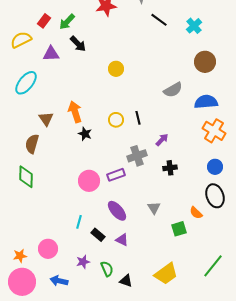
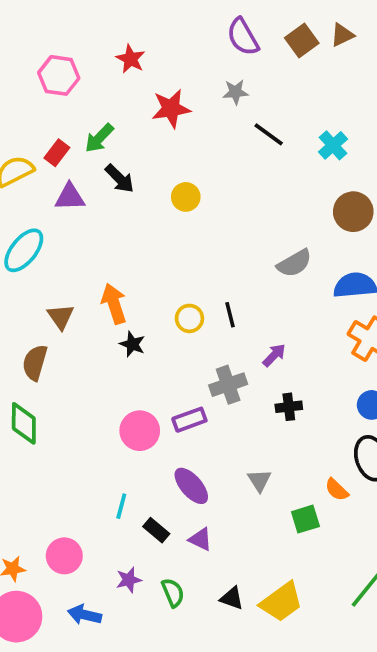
red rectangle: (44, 21) -> (57, 153), moved
yellow circle: (116, 69) -> (186, 197), moved
black triangle: (126, 281) -> (232, 598), moved

